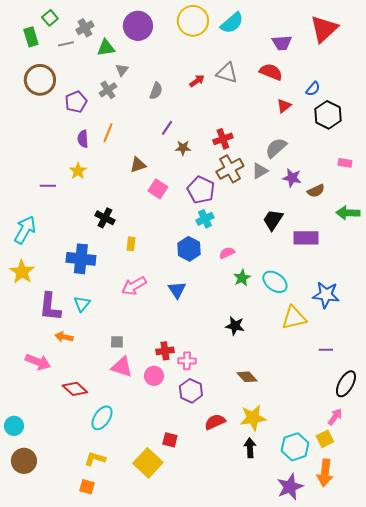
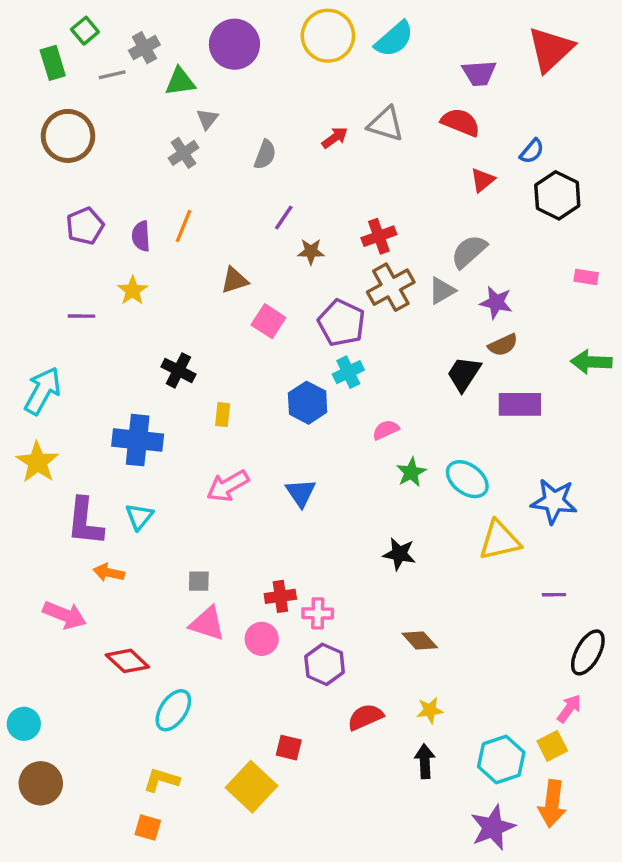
purple pentagon: (76, 102) -> (85, 226), moved
brown semicircle: (316, 191) -> (503, 345), moved
blue hexagon: (189, 249) -> (308, 403), moved
yellow star: (253, 418) -> (430, 710), size x0.6

